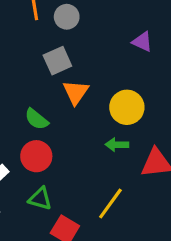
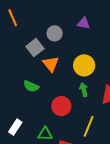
gray circle: (67, 17) -> (55, 33), moved
green arrow: (117, 145) -> (84, 90), turned 88
red circle: (36, 156) -> (61, 106), moved

